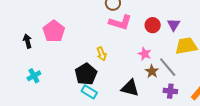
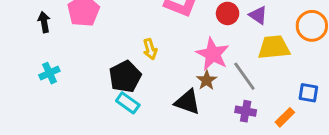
purple triangle: (174, 25) -> (258, 15), turned -32
pink star: (145, 54) -> (213, 54), size x1.6
brown star: (152, 71) -> (207, 80), moved

